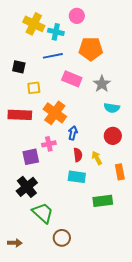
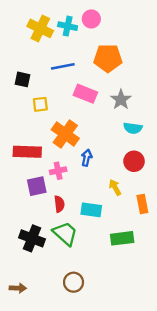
cyan cross: (56, 32) -> (68, 26), moved
red rectangle: (20, 115) -> (27, 152), moved
red semicircle: (78, 155) -> (59, 204), moved
black cross: (27, 187) -> (32, 238), moved, turned -30
green trapezoid: (43, 213) -> (65, 234), moved

